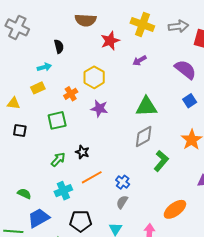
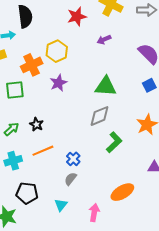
black semicircle: (59, 46) -> (25, 16), size x1.6
orange cross: (71, 94) -> (32, 65), size x1.5
purple star: (99, 108) -> (58, 83), turned 30

